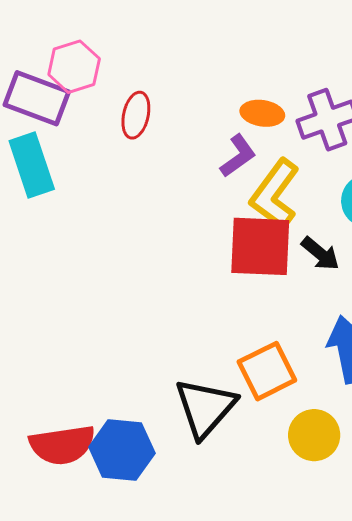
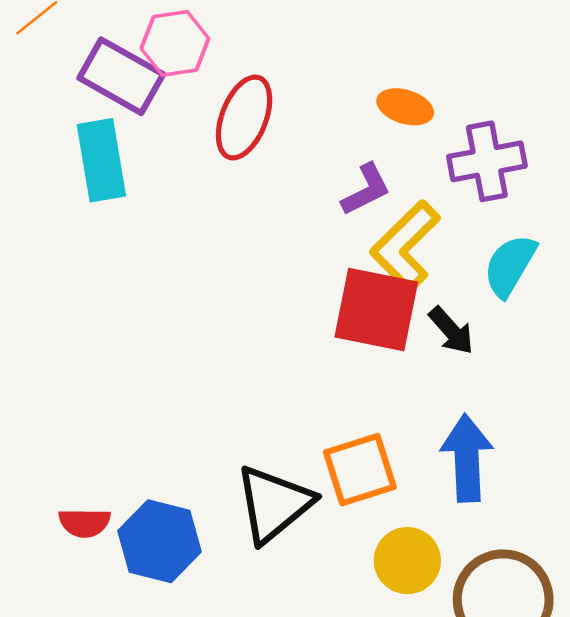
orange ellipse: (262, 113) -> (405, 107), moved
red ellipse: (136, 115) -> (244, 117), size x1.4
red semicircle: (62, 445) -> (85, 523), size x0.6

